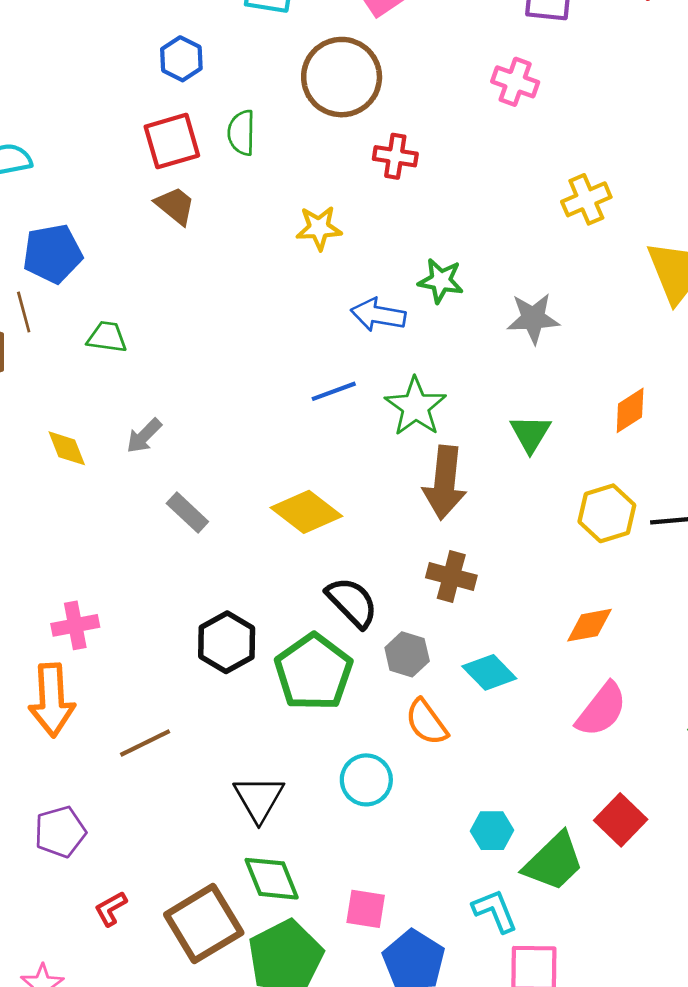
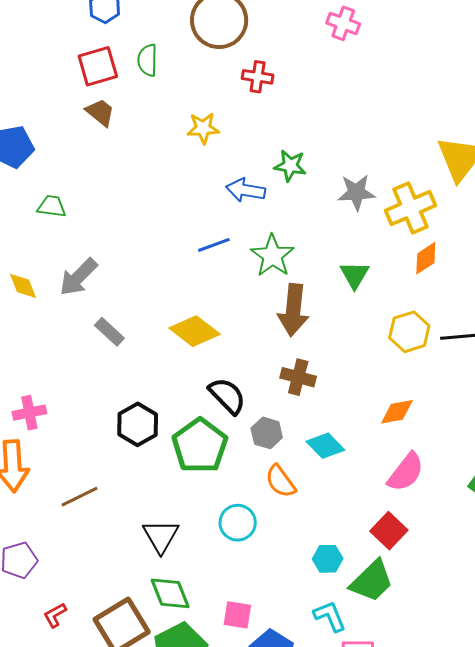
yellow cross: (586, 199) -> (411, 208), moved, size x1.4
gray arrow: (144, 436) -> (78, 277), size x1.5
red square: (621, 820) -> (389, 531), moved

